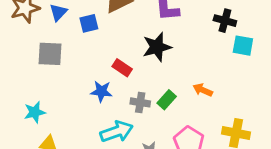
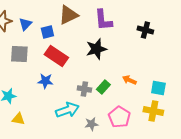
cyan square: (243, 46) -> (158, 88), moved
red rectangle: (122, 68) -> (56, 56), moved, size x1.6
blue star: (101, 91) -> (45, 81), moved

